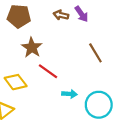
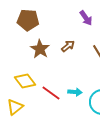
brown arrow: (61, 15) -> (68, 46), moved, turned 128
red line: (48, 71) -> (51, 93), moved

